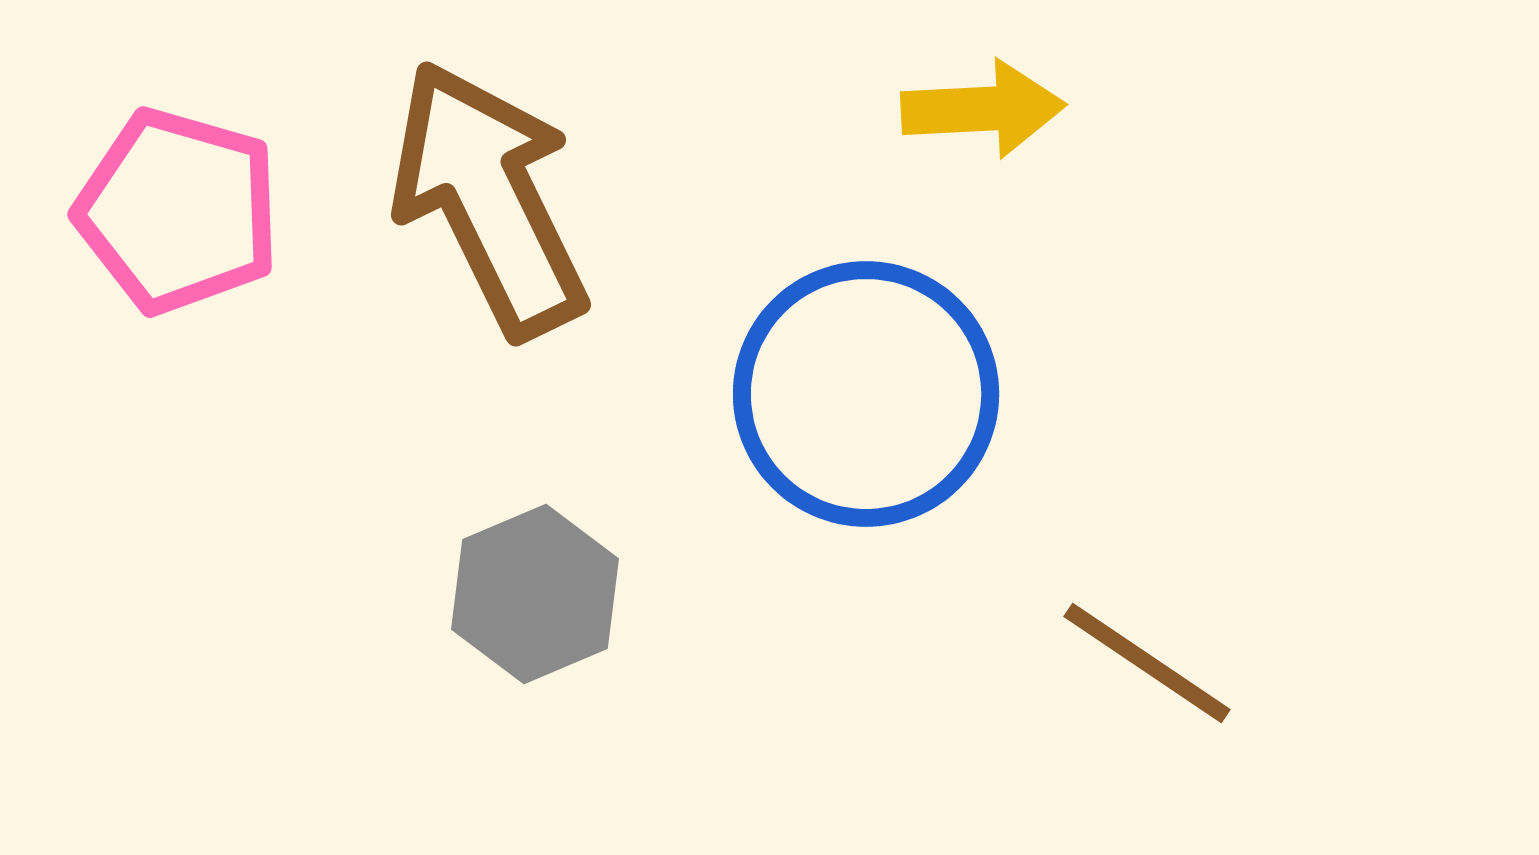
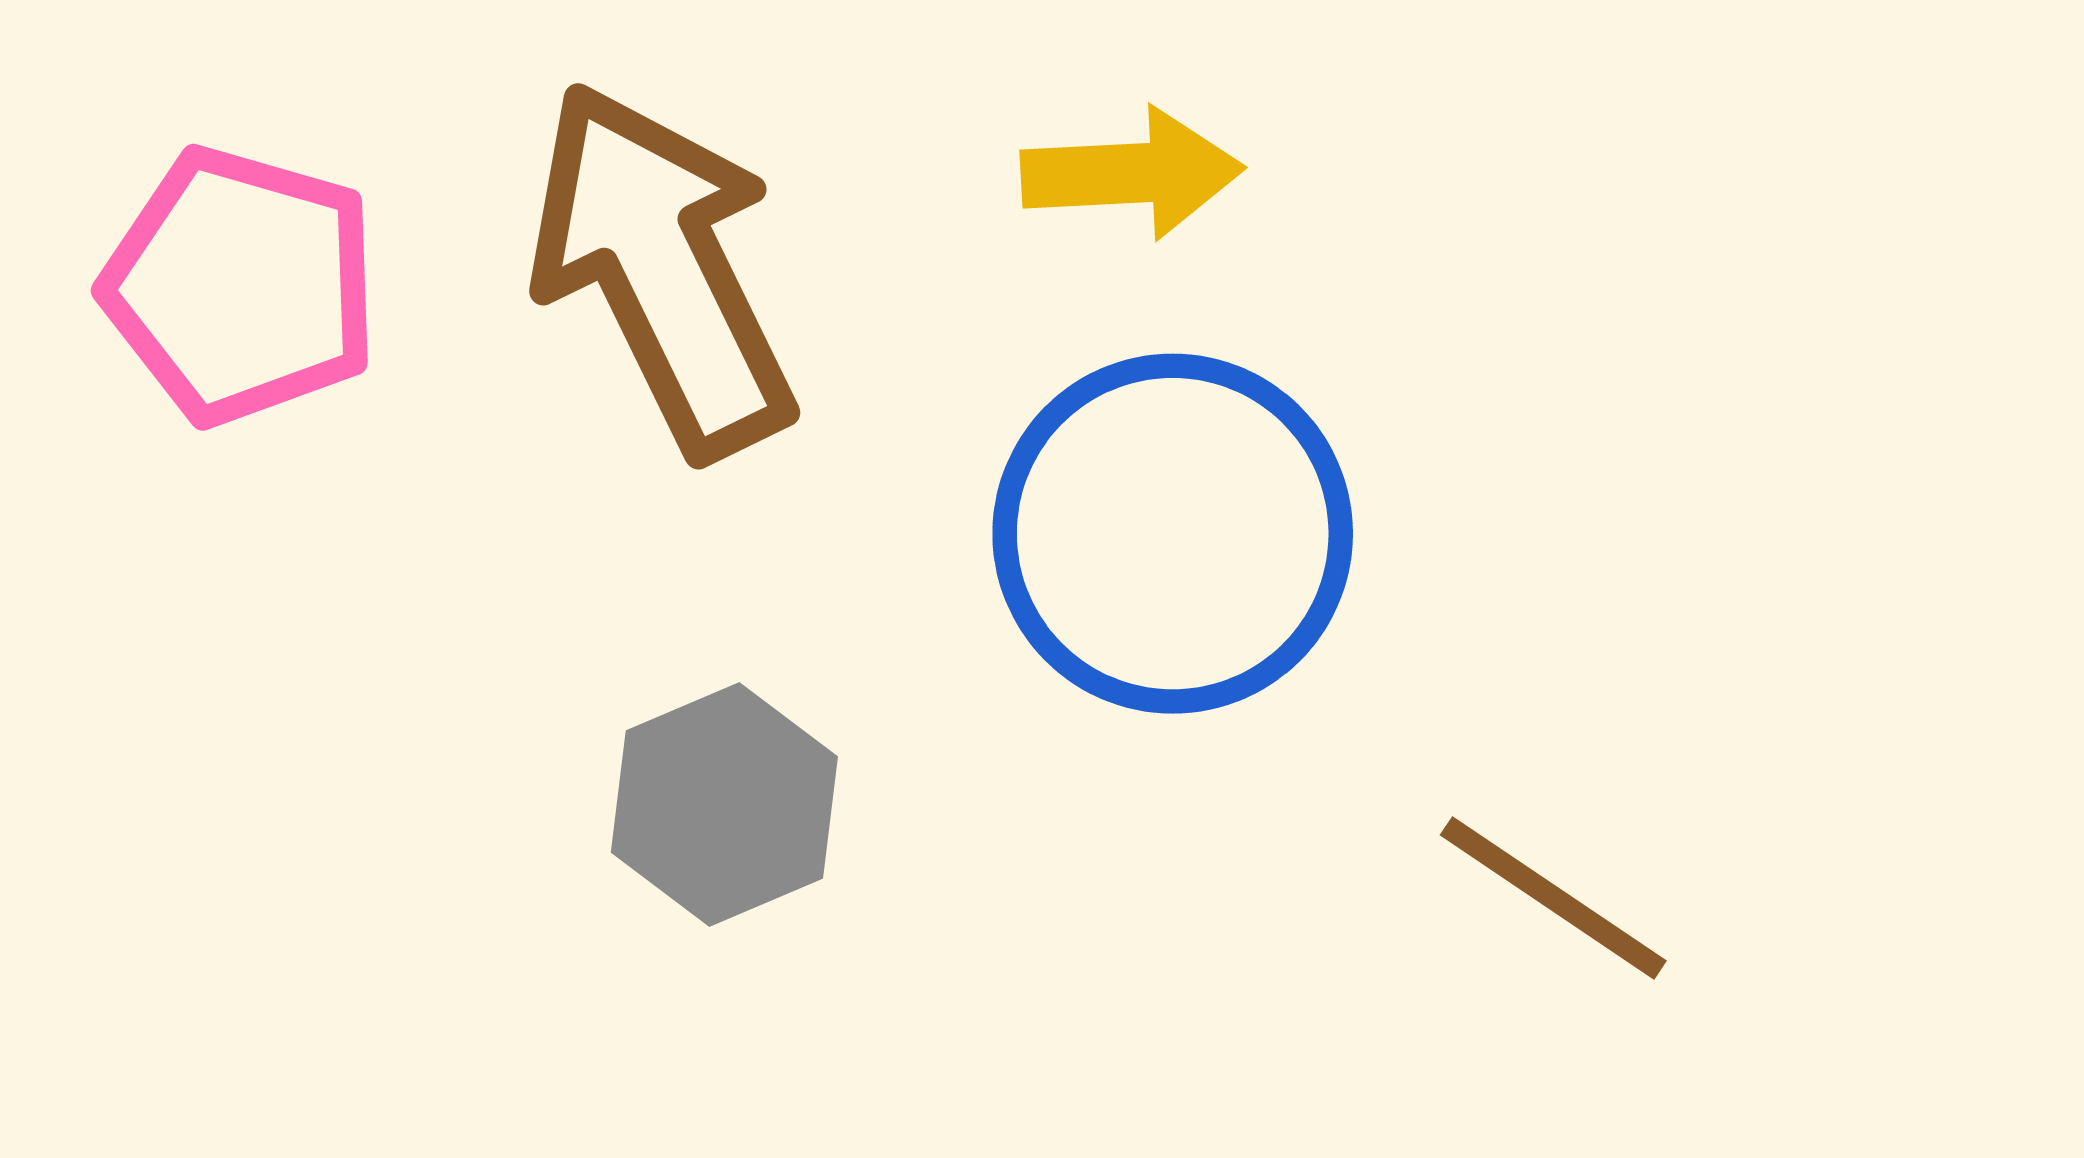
yellow arrow: (983, 109) -> (1132, 173), moved

